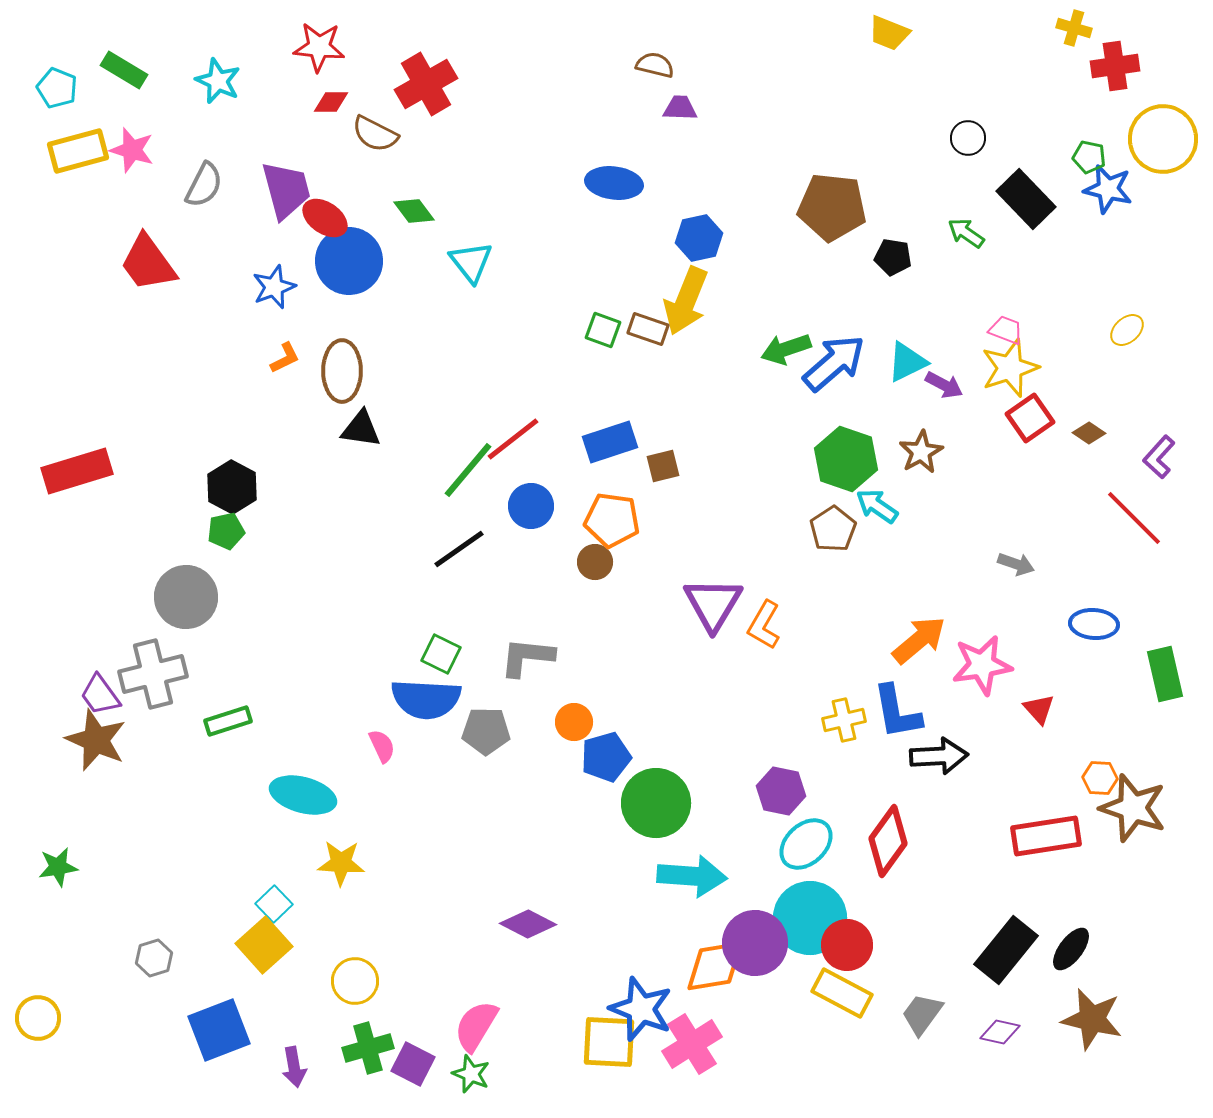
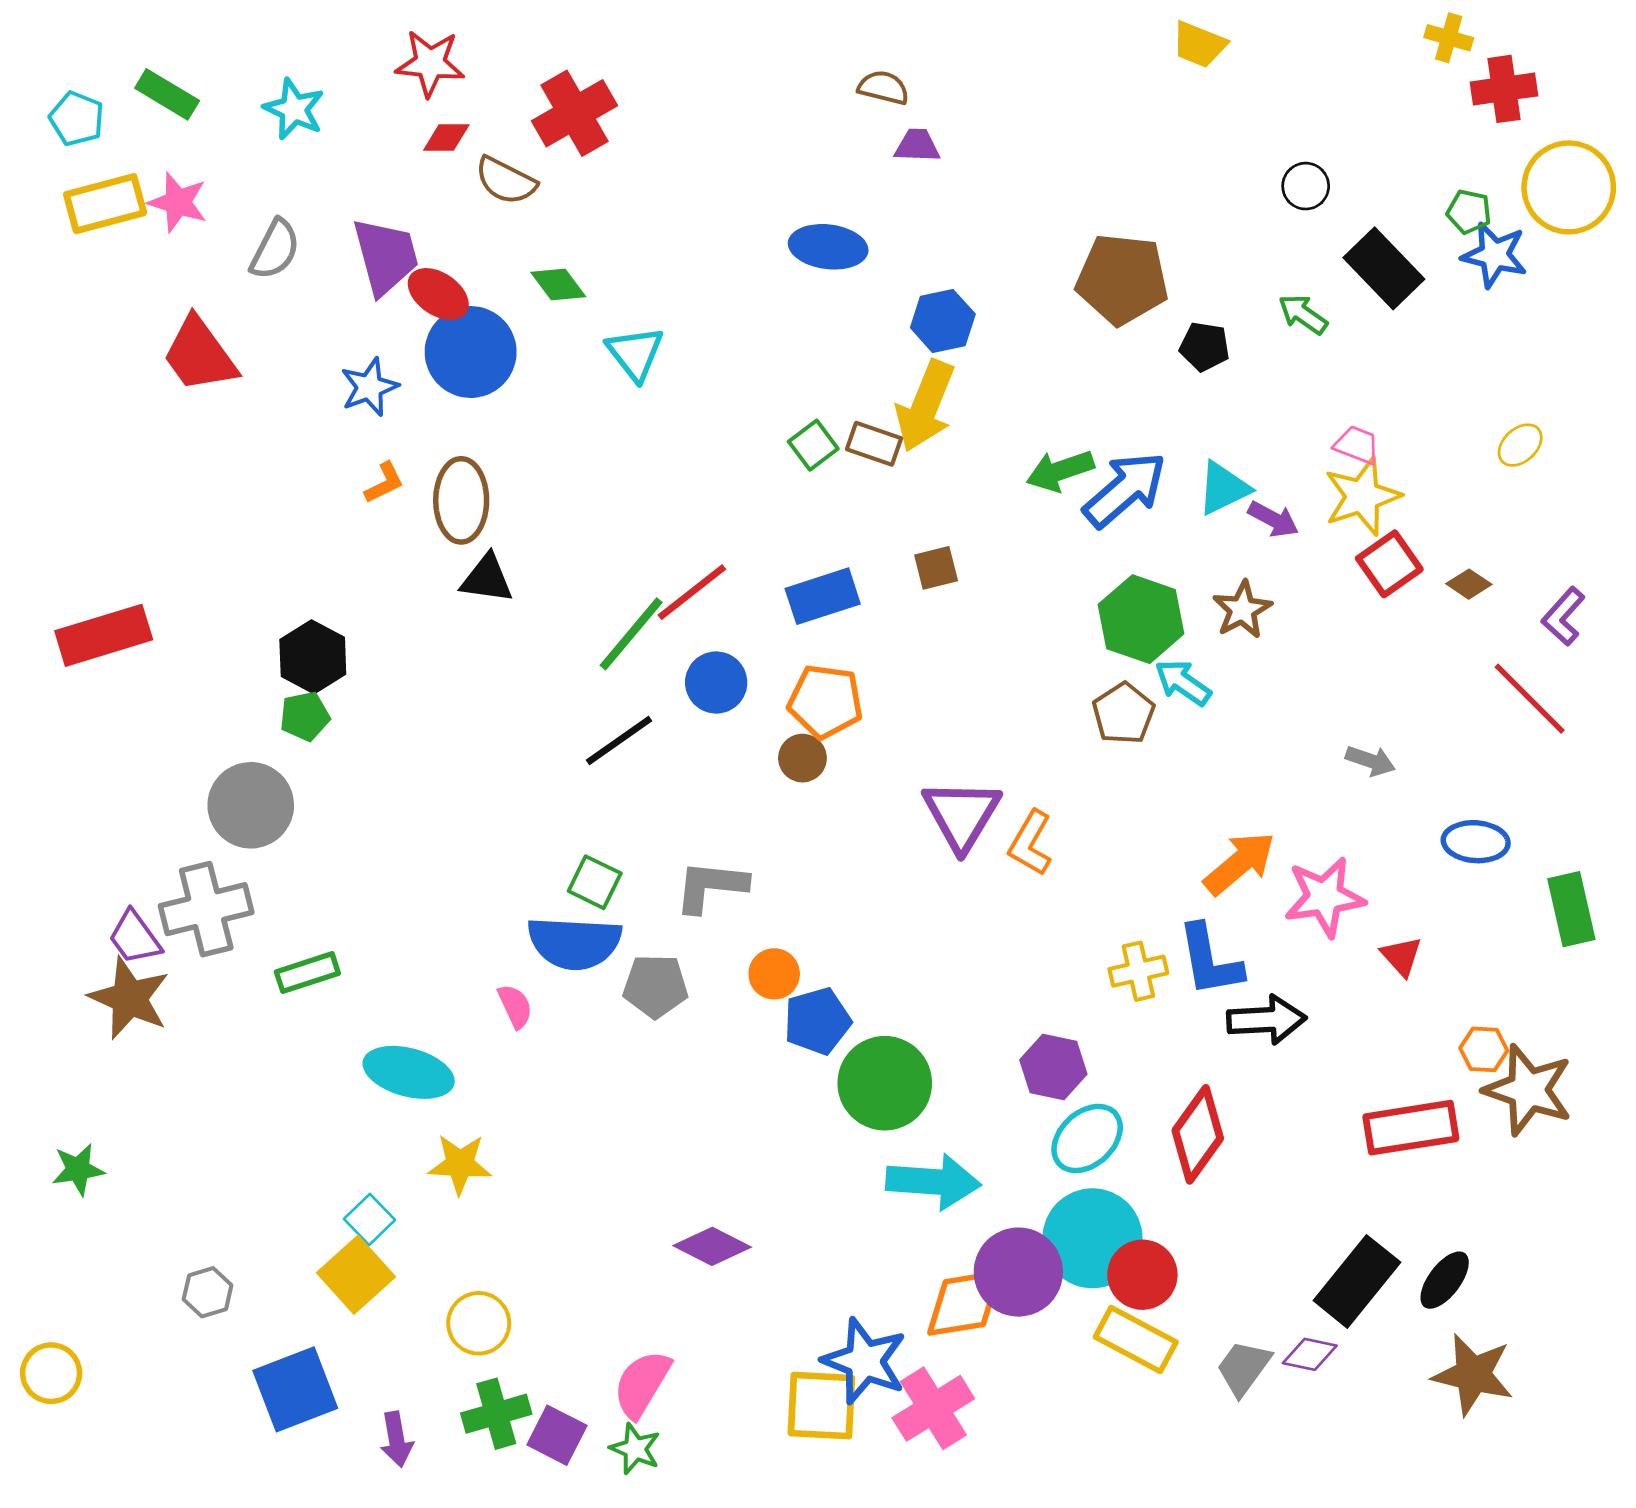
green square: (603, 330) -> (813, 445), turned 33
brown square: (663, 466) -> (936, 568), moved
purple diamond: (1000, 1032) -> (1310, 1354), moved

